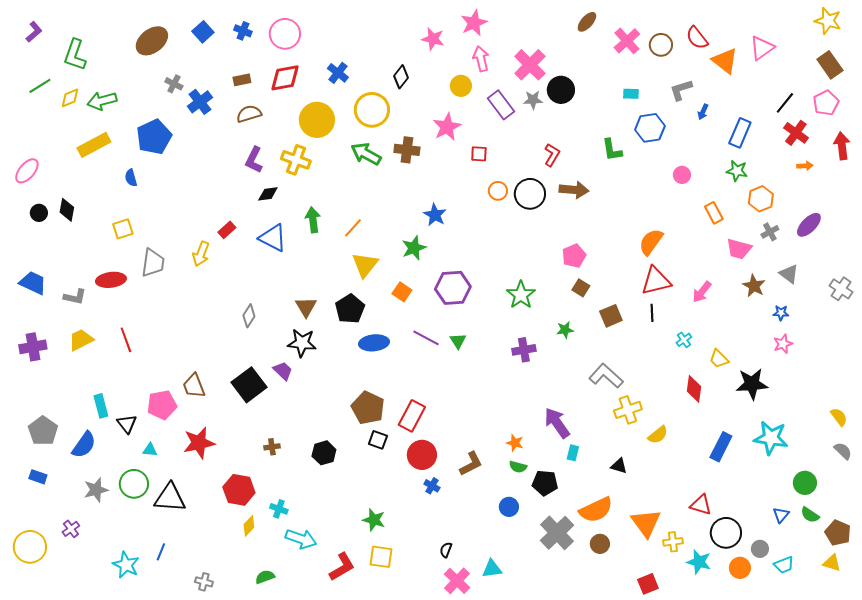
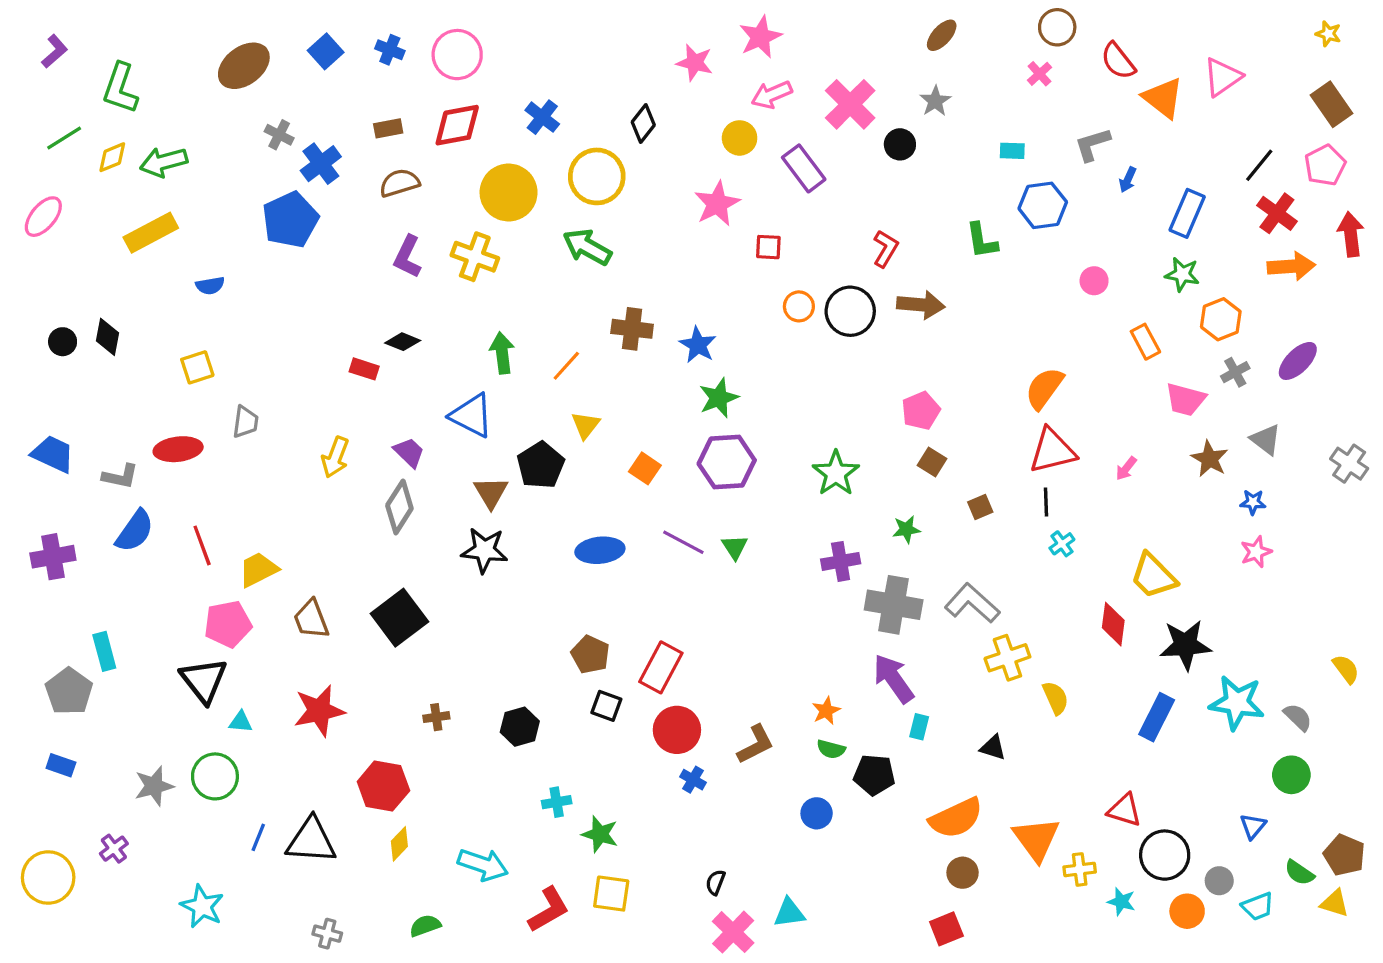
yellow star: (828, 21) -> (1328, 34), size x0.6
pink cross: (627, 41) -> (1040, 74), moved, size x0.6
brown circle: (661, 45) -> (1057, 27), moved
pink arrow: (481, 59) -> (772, 95), turned -100
black circle: (561, 90) -> (900, 144), size x0.7
gray star: (533, 100) -> (935, 101), moved, turned -30
blue pentagon: (154, 137) -> (290, 220), moved
brown cross: (407, 150) -> (632, 329), moved
orange arrow: (805, 166) -> (1291, 266), size x1.8
pink ellipse: (27, 171) -> (43, 217), moved
blue semicircle: (131, 178) -> (210, 286), turned -84
black diamond: (268, 194) -> (403, 342), moved, turned 30
red rectangle: (227, 230) -> (364, 369), turned 60
blue triangle: (273, 238) -> (472, 415), moved
green star: (414, 248) -> (719, 398), moved
yellow arrow: (201, 254) -> (335, 457), moved
gray trapezoid: (153, 263) -> (245, 422), size x0.7
yellow triangle: (365, 265) -> (586, 425), size x0.7
pink arrow: (702, 292) -> (1126, 468), size x0.7
black pentagon: (350, 309) -> (541, 465), moved
gray diamond: (249, 316) -> (399, 507), size x1.4
brown square: (611, 316) -> (980, 507), size x0.7
yellow trapezoid: (81, 340) -> (258, 569), moved
cyan cross: (684, 340) -> (1062, 544), moved
yellow trapezoid: (719, 359) -> (1153, 576), size x1.5
purple trapezoid: (283, 371) -> (409, 452), moved
black star: (752, 384) -> (1185, 645), moved
pink pentagon: (162, 405) -> (228, 624), moved
cyan rectangle: (101, 406) -> (104, 651), moved
brown pentagon: (368, 408) -> (590, 655), size x0.7
black triangle: (127, 424) -> (204, 680), size x1.5
yellow semicircle: (658, 435) -> (1056, 698), turned -75
orange star: (515, 443) -> (826, 711), turned 30
blue semicircle: (84, 445) -> (135, 531), moved
gray semicircle: (843, 451) -> (1298, 717), moved
black triangle: (170, 498) -> (311, 841), moved
cyan cross: (279, 509) -> (557, 802), moved, turned -30
green semicircle: (810, 515) -> (1299, 873), moved
gray cross: (557, 533) -> (894, 605), moved, turned -36
blue line: (161, 552) -> (258, 837), moved
cyan star: (699, 562) -> (1121, 902), size x0.7
red square: (648, 584) -> (946, 929), moved

